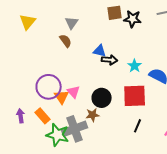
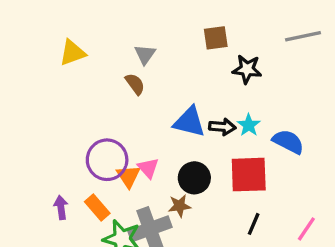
black star: (133, 19) -> (247, 69), moved
yellow triangle: (28, 22) -> (72, 53), turned 30
blue triangle: (100, 51) -> (189, 122), moved, size x1.5
black arrow: (110, 60) -> (222, 127), moved

